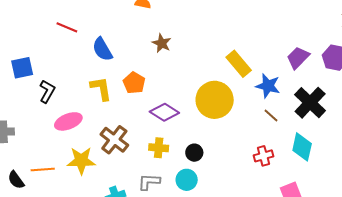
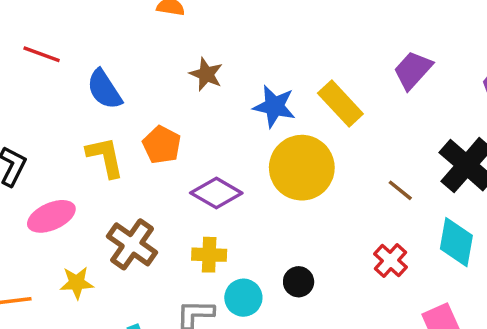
purple trapezoid: (298, 58) -> (413, 70), moved
blue star: (268, 86) -> (274, 106), moved
black circle: (194, 153) -> (299, 282), moved
red cross: (263, 156) -> (391, 261), turned -30
yellow star: (81, 161) -> (77, 283), size x0.7
cyan circle: (187, 180) -> (243, 298), moved

